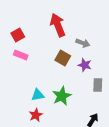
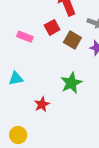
red square: (18, 35) -> (52, 27), moved
cyan triangle: (38, 95) -> (16, 78), moved

